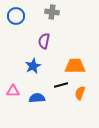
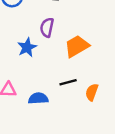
blue star: (33, 66) -> (27, 47), moved
orange trapezoid: (75, 66) -> (77, 46), moved, turned -30

